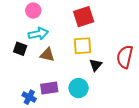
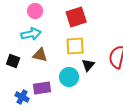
pink circle: (33, 11) -> (35, 11), moved
black square: (20, 49) -> (13, 61), moved
cyan circle: (79, 88) -> (69, 77), moved

